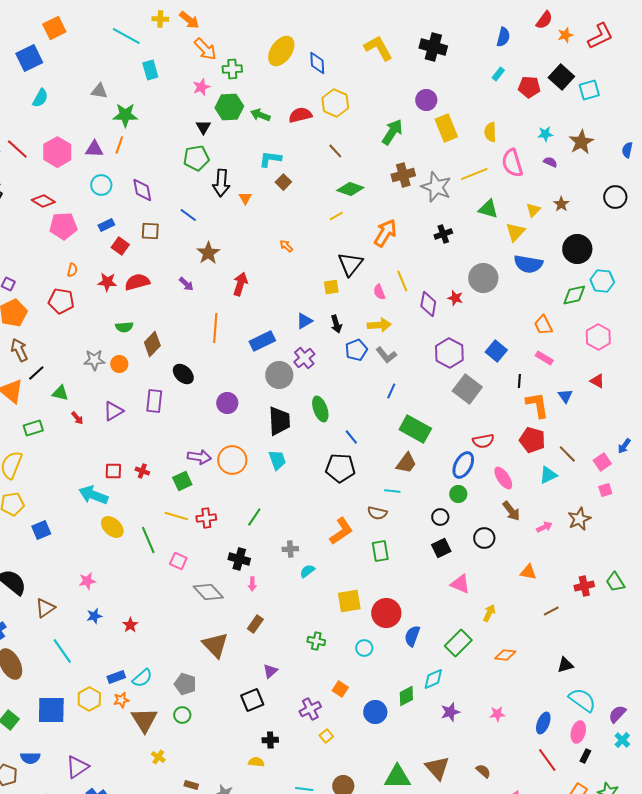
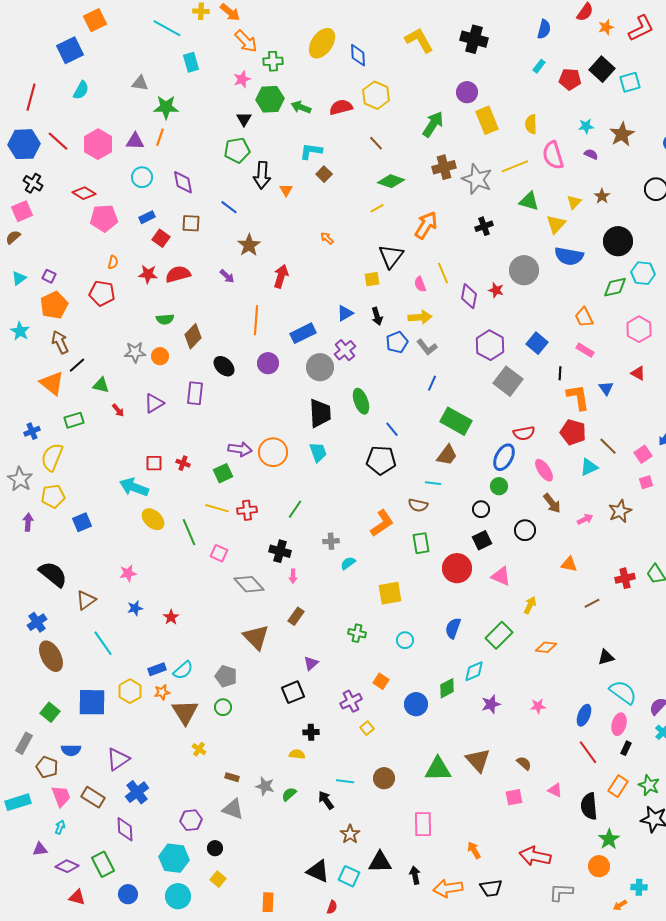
purple circle: (227, 403) -> (268, 363), moved
red circle: (386, 613) -> (457, 568), moved

